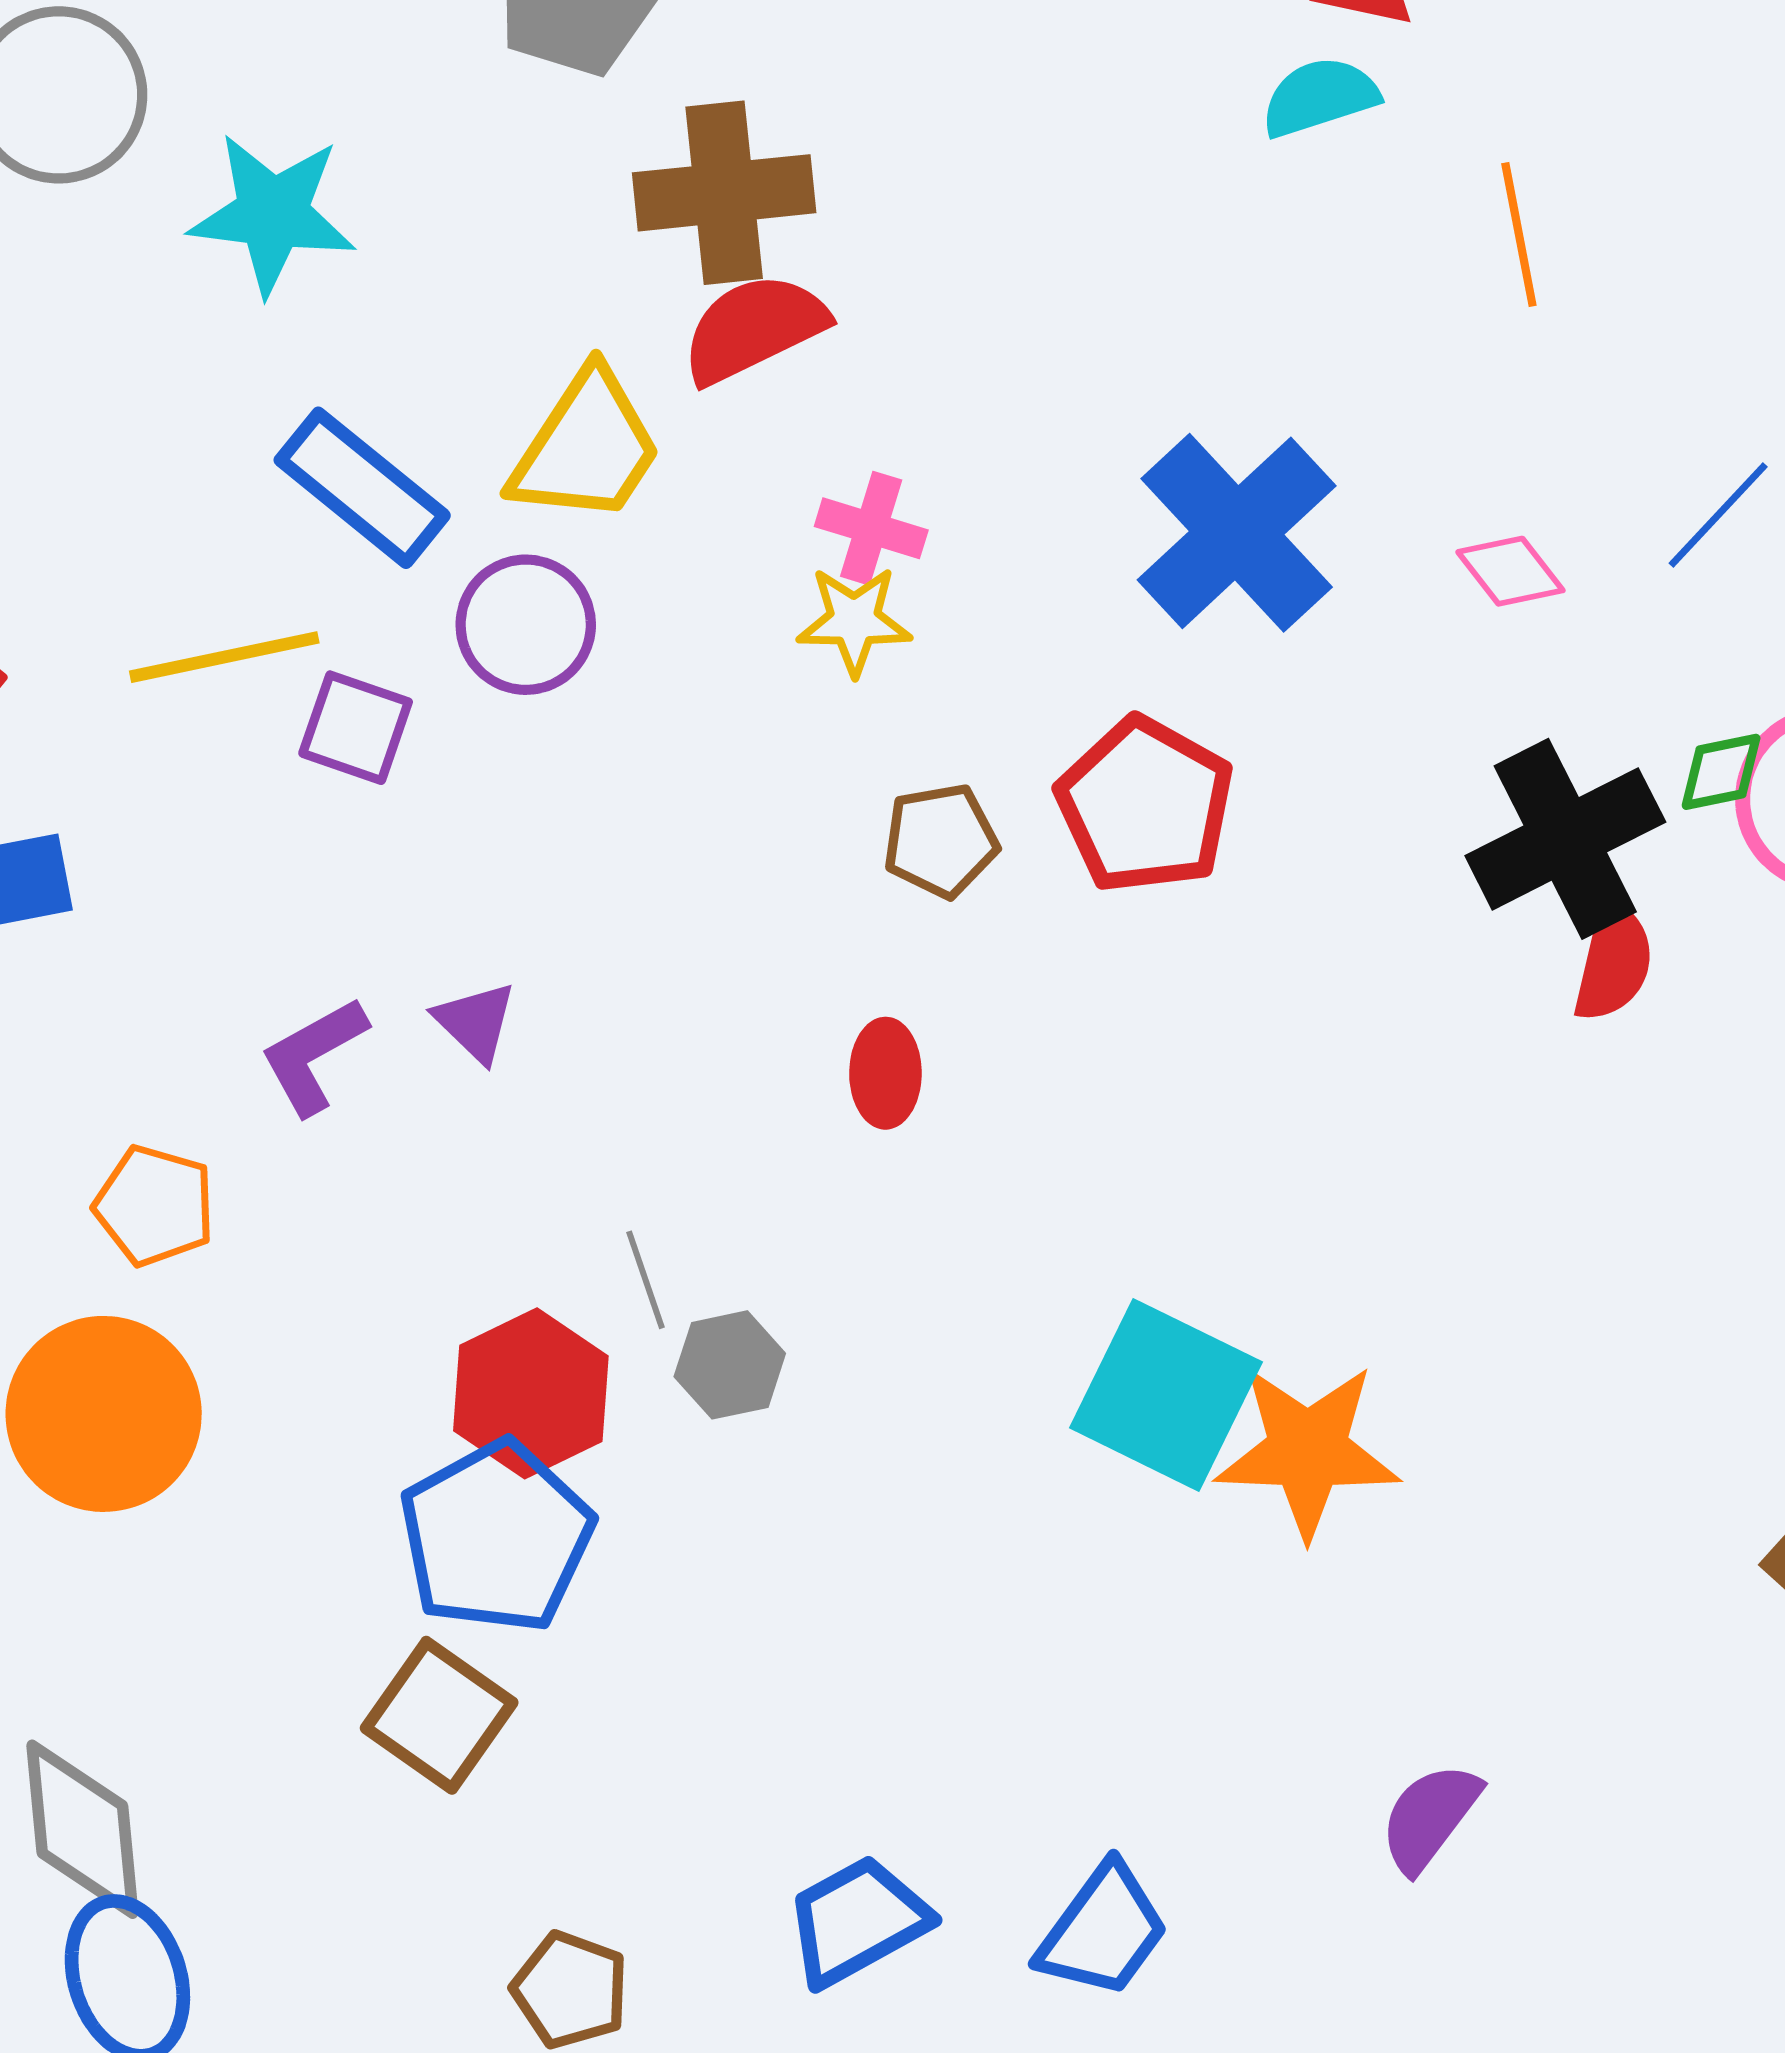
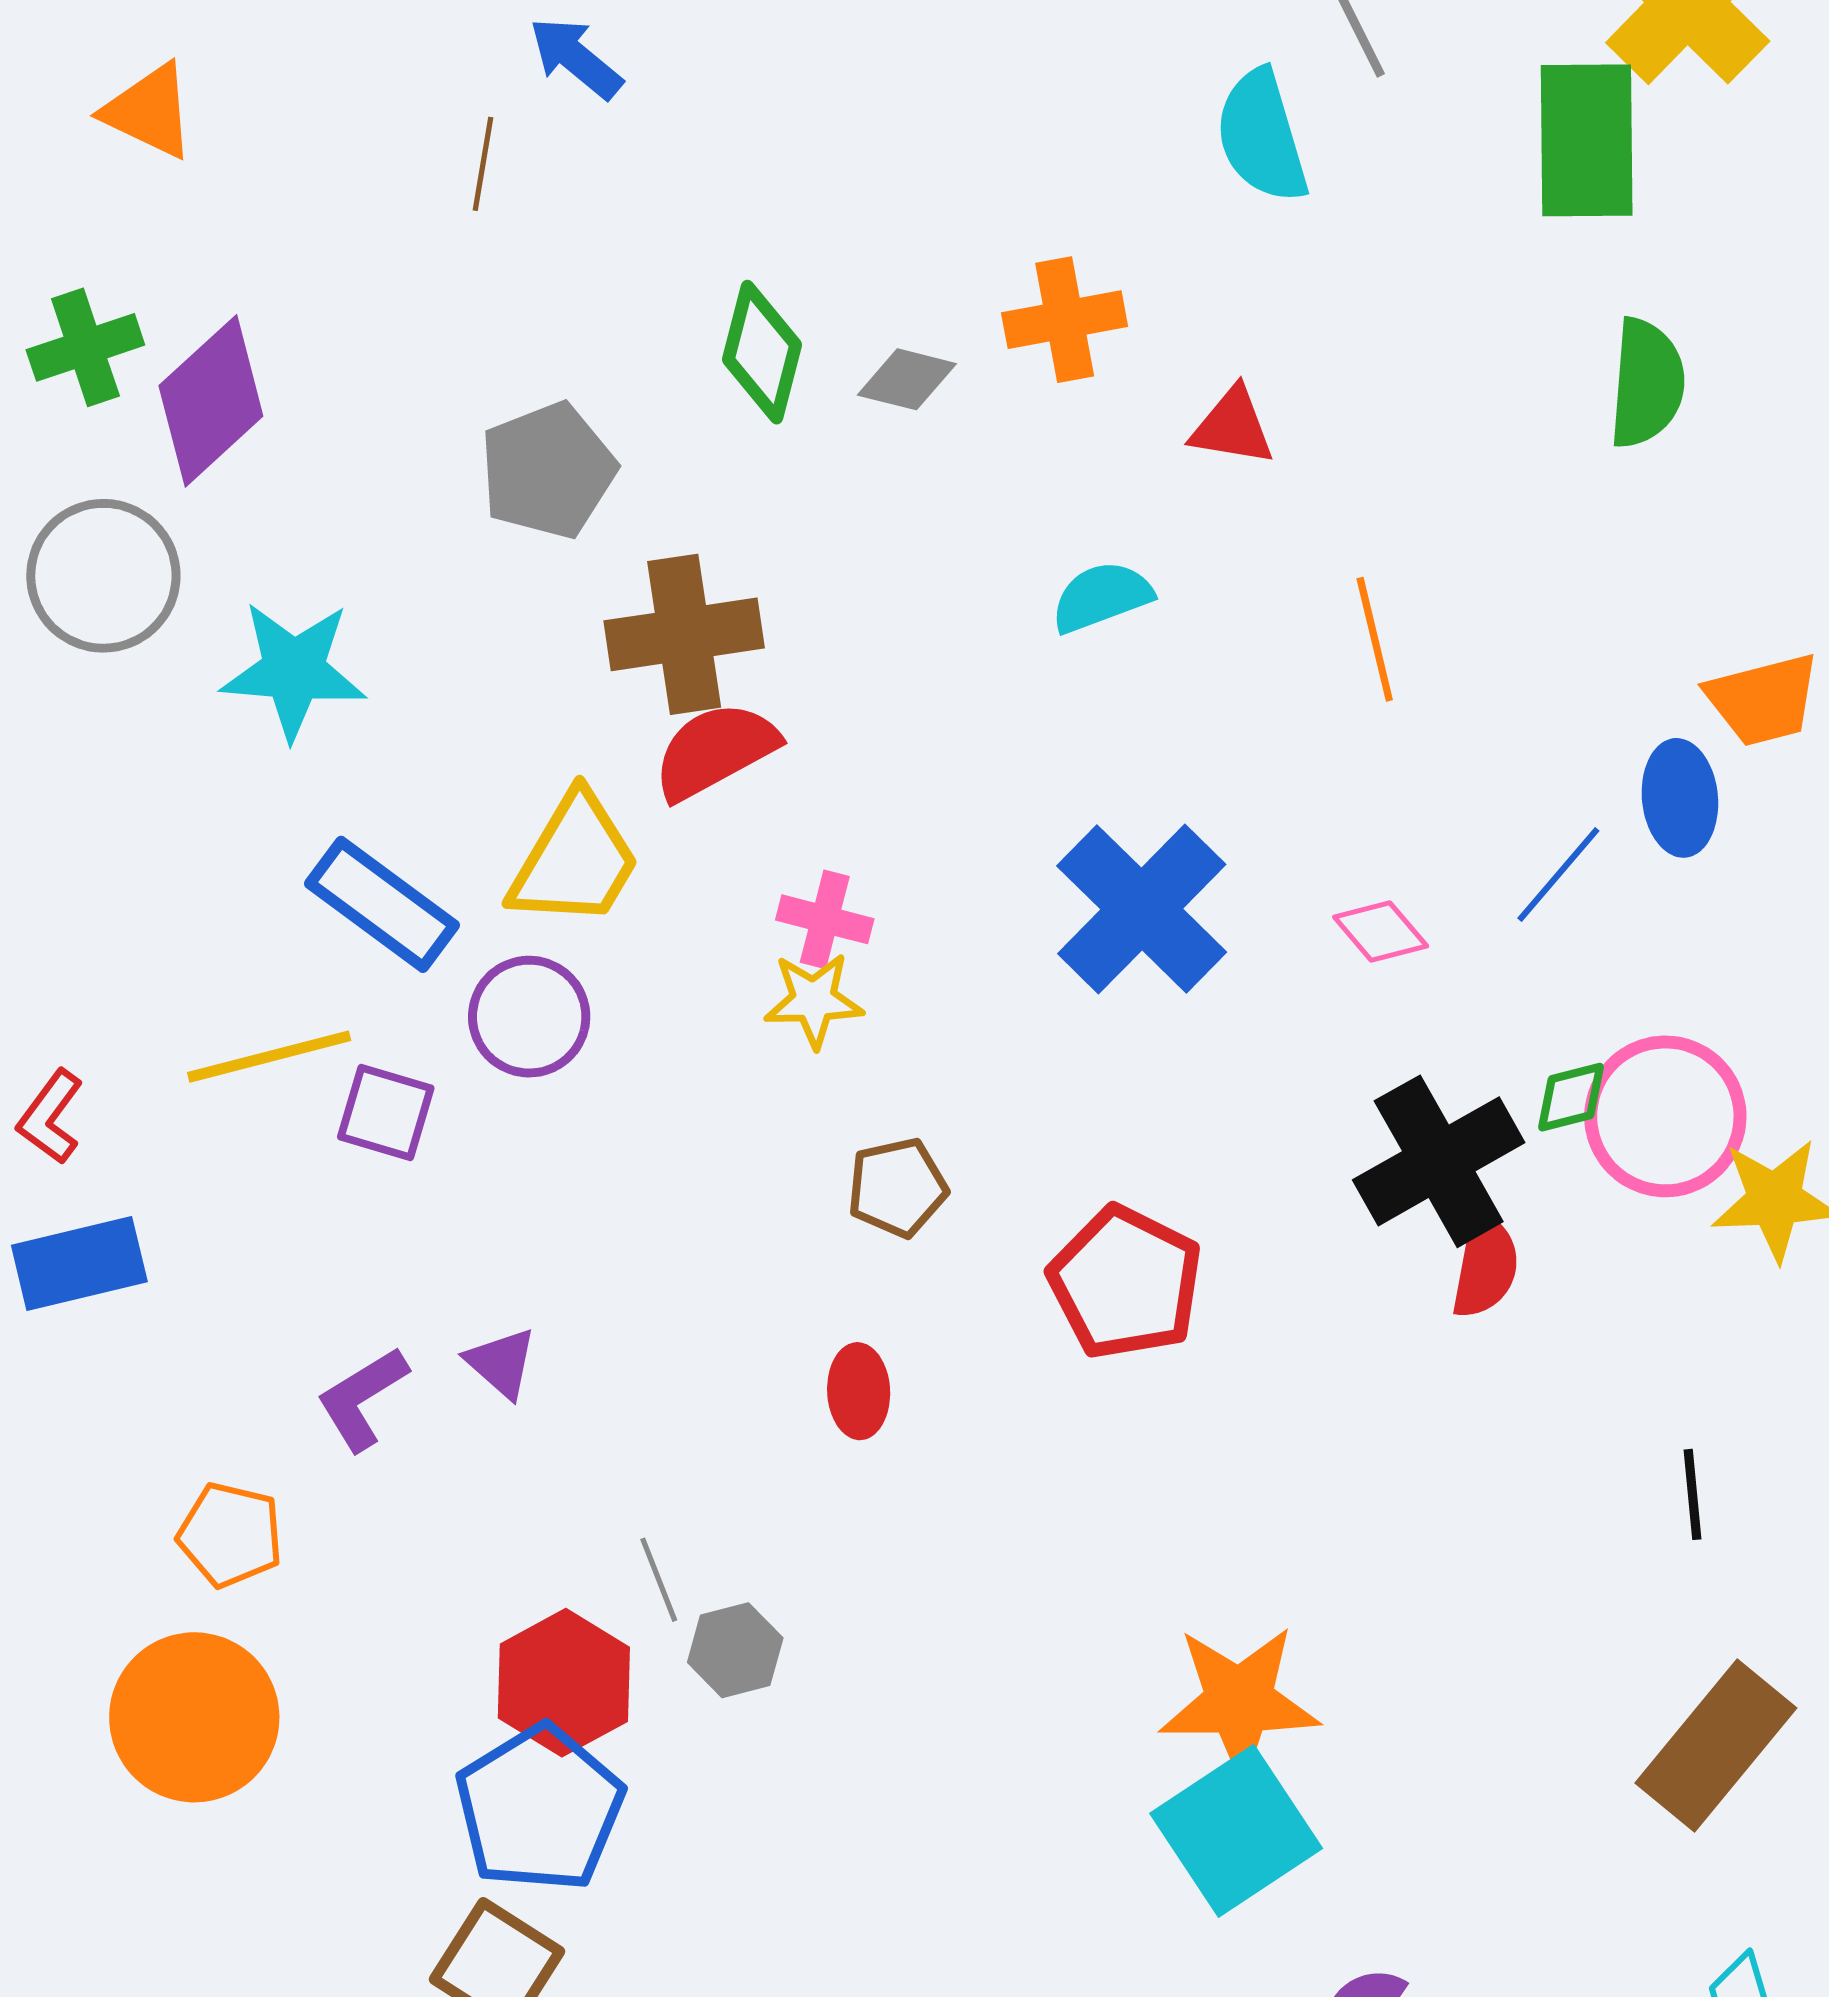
cyan semicircle: (1320, 97) -> (1102, 597), moved
red pentagon: (1145, 805) -> (1125, 1283), moved
cyan square: (1166, 1395) -> (1236, 1831), moved, turned 33

